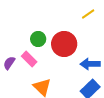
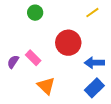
green circle: (38, 39) -> (35, 13), moved

